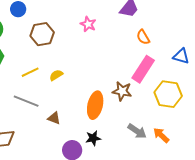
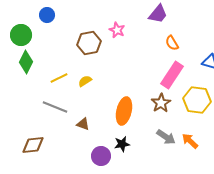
brown hexagon: (42, 34) -> (89, 43), moved
brown star: (122, 91) -> (161, 103), moved, turned 30

